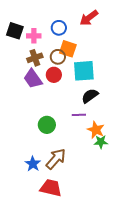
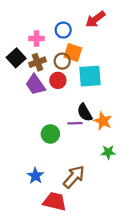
black square: (15, 31) -> (16, 58), moved, turned 30
black semicircle: (90, 96) -> (85, 113), moved, turned -84
purple line: (79, 115) -> (75, 123), moved
orange star: (96, 130) -> (103, 121), moved
brown arrow: (56, 159) -> (74, 177), moved

